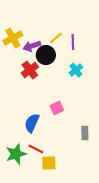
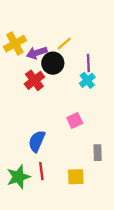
purple line: (73, 42) -> (88, 63), moved
pink square: (57, 108) -> (75, 121), moved
red line: (36, 149) -> (41, 171), turned 56
yellow square: (49, 163) -> (76, 177), moved

